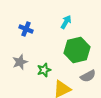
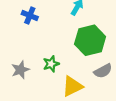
gray star: (20, 62) -> (20, 70), moved

